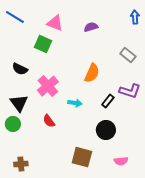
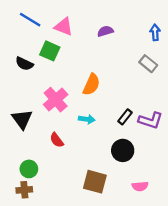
blue line: (15, 17) -> (30, 20), moved
blue arrow: (135, 17) -> (155, 32), moved
black semicircle: (20, 69) -> (24, 64), moved
orange semicircle: (92, 73) -> (91, 84), moved
purple L-shape: (130, 91) -> (150, 120), moved
green circle: (13, 124) -> (29, 169), moved

